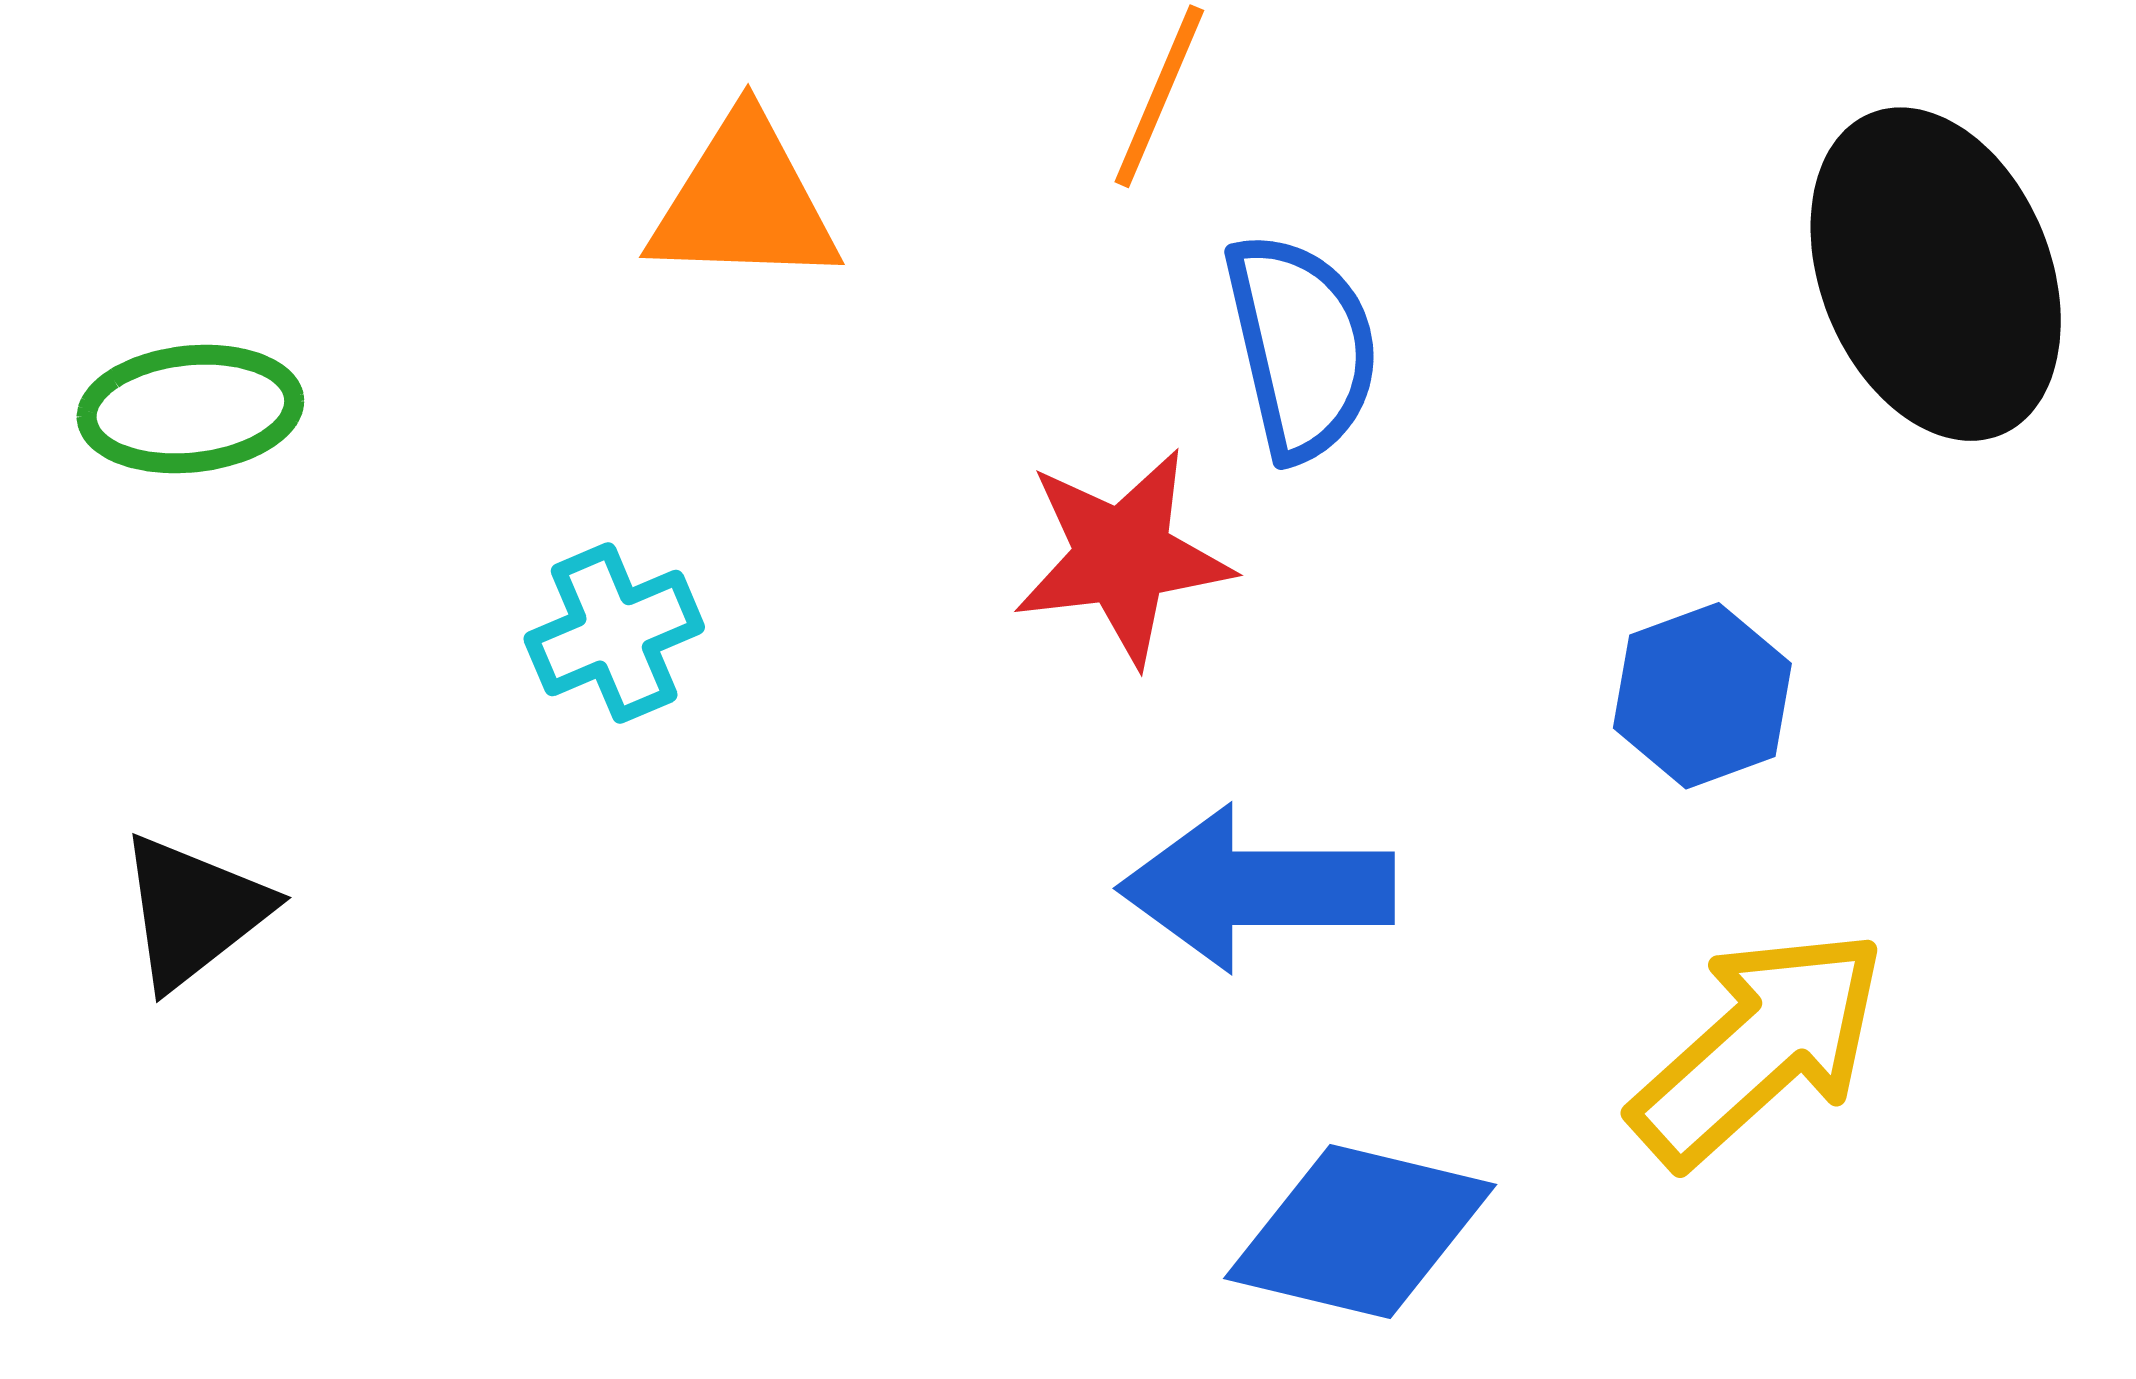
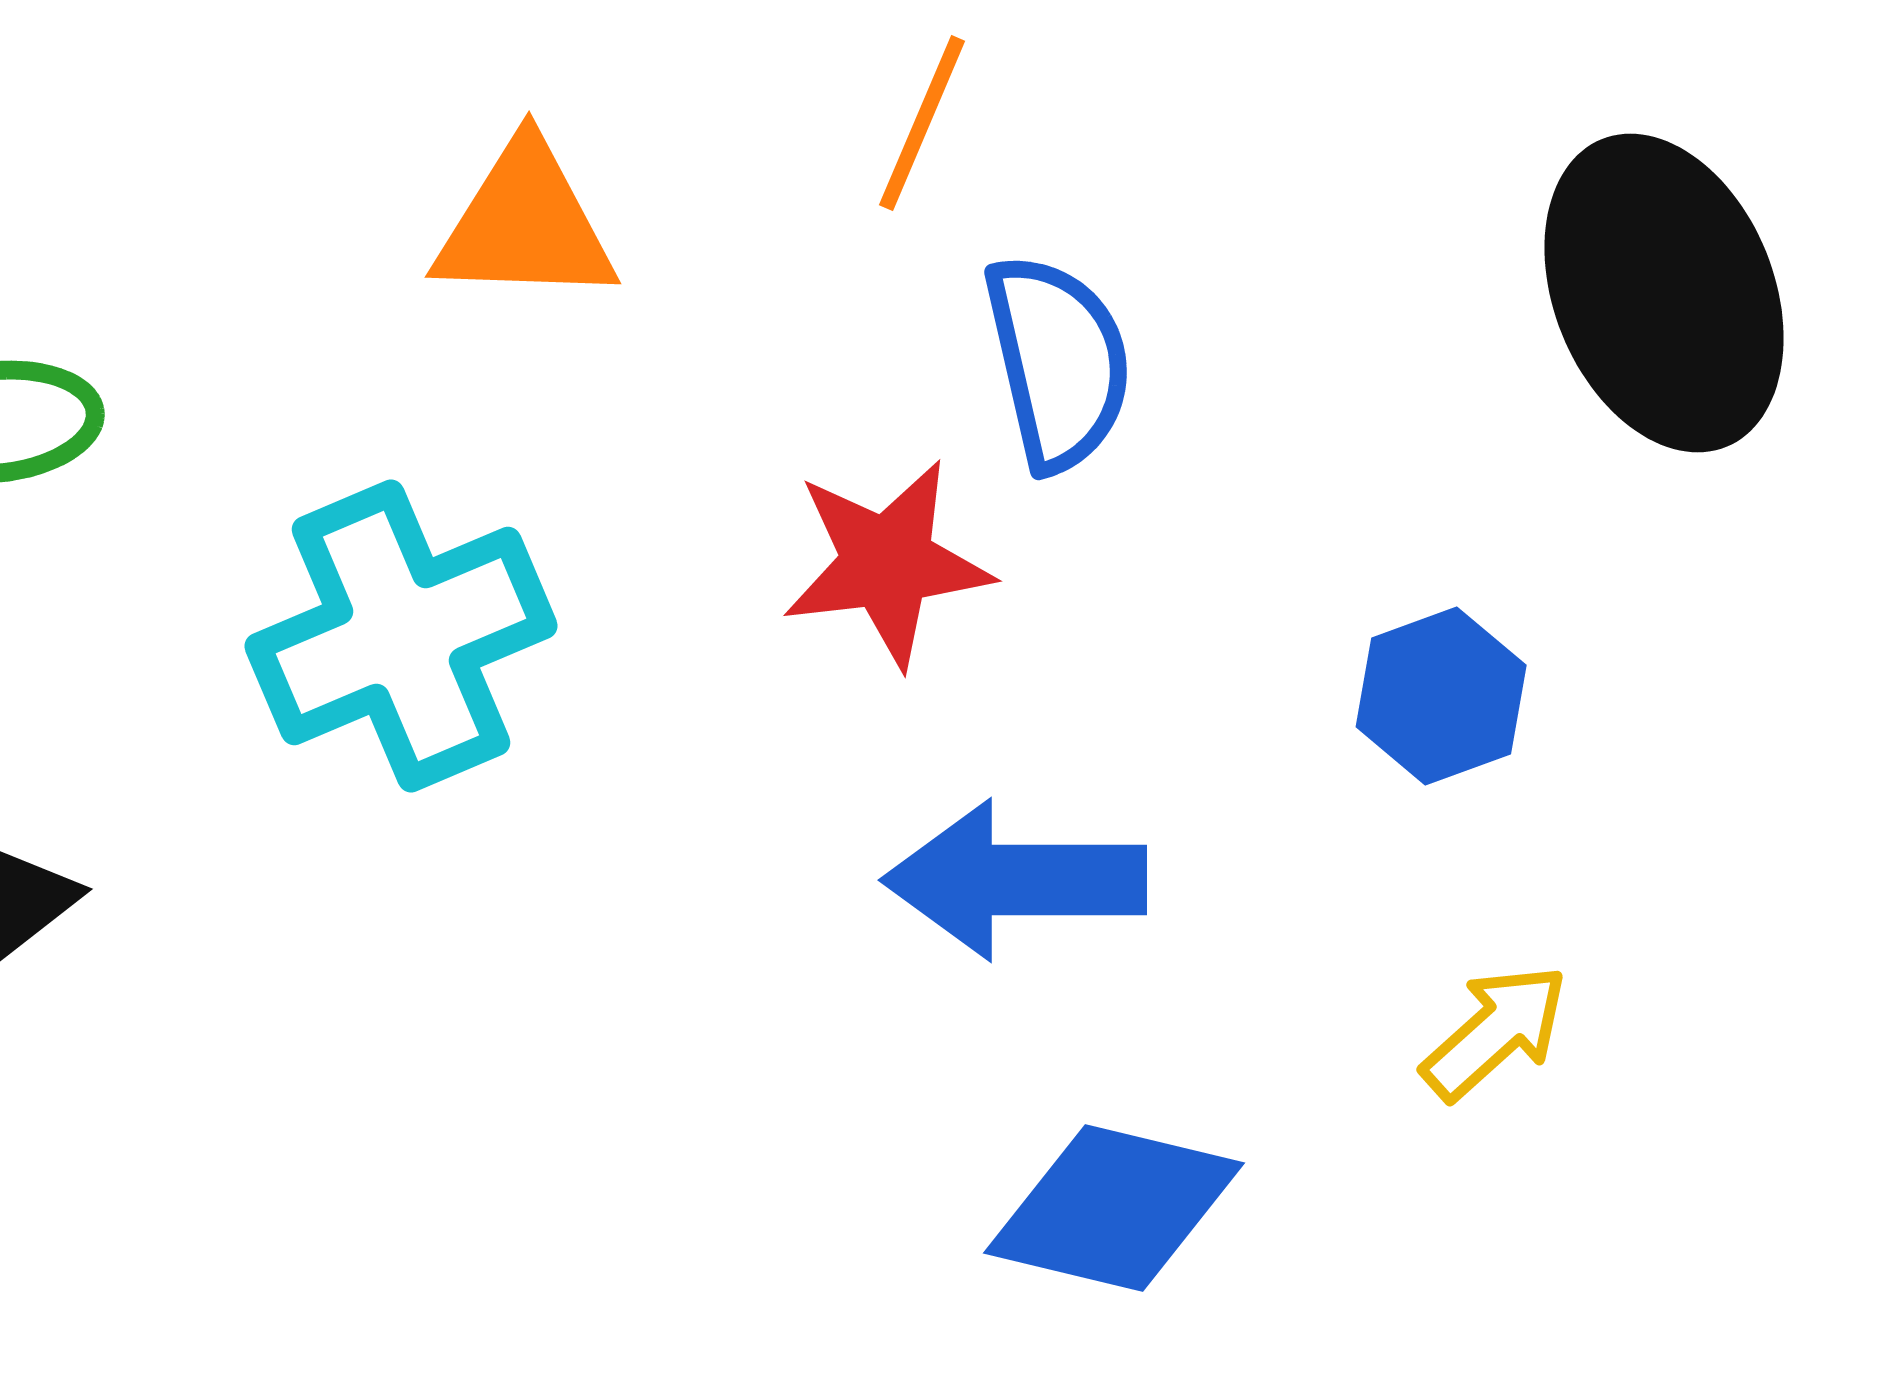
cyan cross: (614, 633) -> (401, 636), size x1.8
yellow arrow: (1759, 1047) -> (1495, 1032), size x0.6

